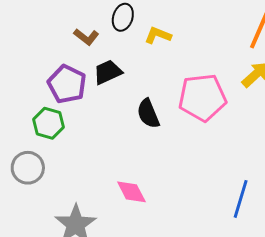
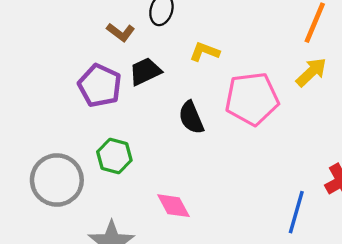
yellow L-shape: (158, 35) -> (205, 52), moved
green hexagon: (49, 123) -> (114, 156), moved
gray circle: (28, 168) -> (57, 180), size x1.4

